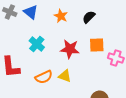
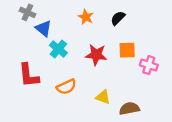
blue triangle: (31, 12) -> (43, 28), moved
yellow triangle: (65, 76) -> (103, 97), moved

